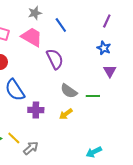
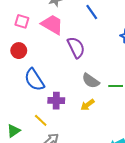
blue line: (61, 25) -> (92, 12), moved
yellow line: (14, 138) -> (41, 120), moved

